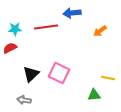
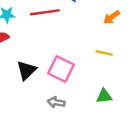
yellow line: (108, 78) -> (104, 53), moved
gray arrow: (24, 100) -> (56, 102), moved

